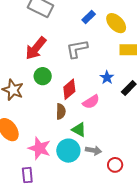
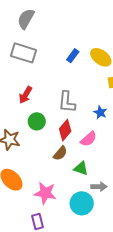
red arrow: (36, 48) -> (25, 95), size x0.7
gray L-shape: (77, 49) -> (67, 102), moved, turned -65
brown semicircle: (61, 111) -> (60, 153), turned 49
cyan circle: (68, 151) -> (82, 203), moved

